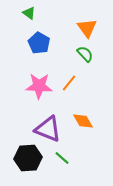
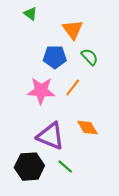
orange triangle: (87, 28) -> (73, 29), moved
blue pentagon: (39, 43) -> (55, 57), moved, turned -30

